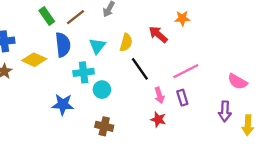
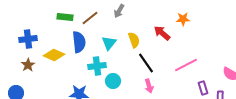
green rectangle: (47, 16) -> (65, 17), turned -49
yellow semicircle: (126, 42) -> (134, 40), turned -35
pink arrow: (159, 95) -> (149, 86), moved
purple rectangle: (182, 98) -> (203, 88), moved

